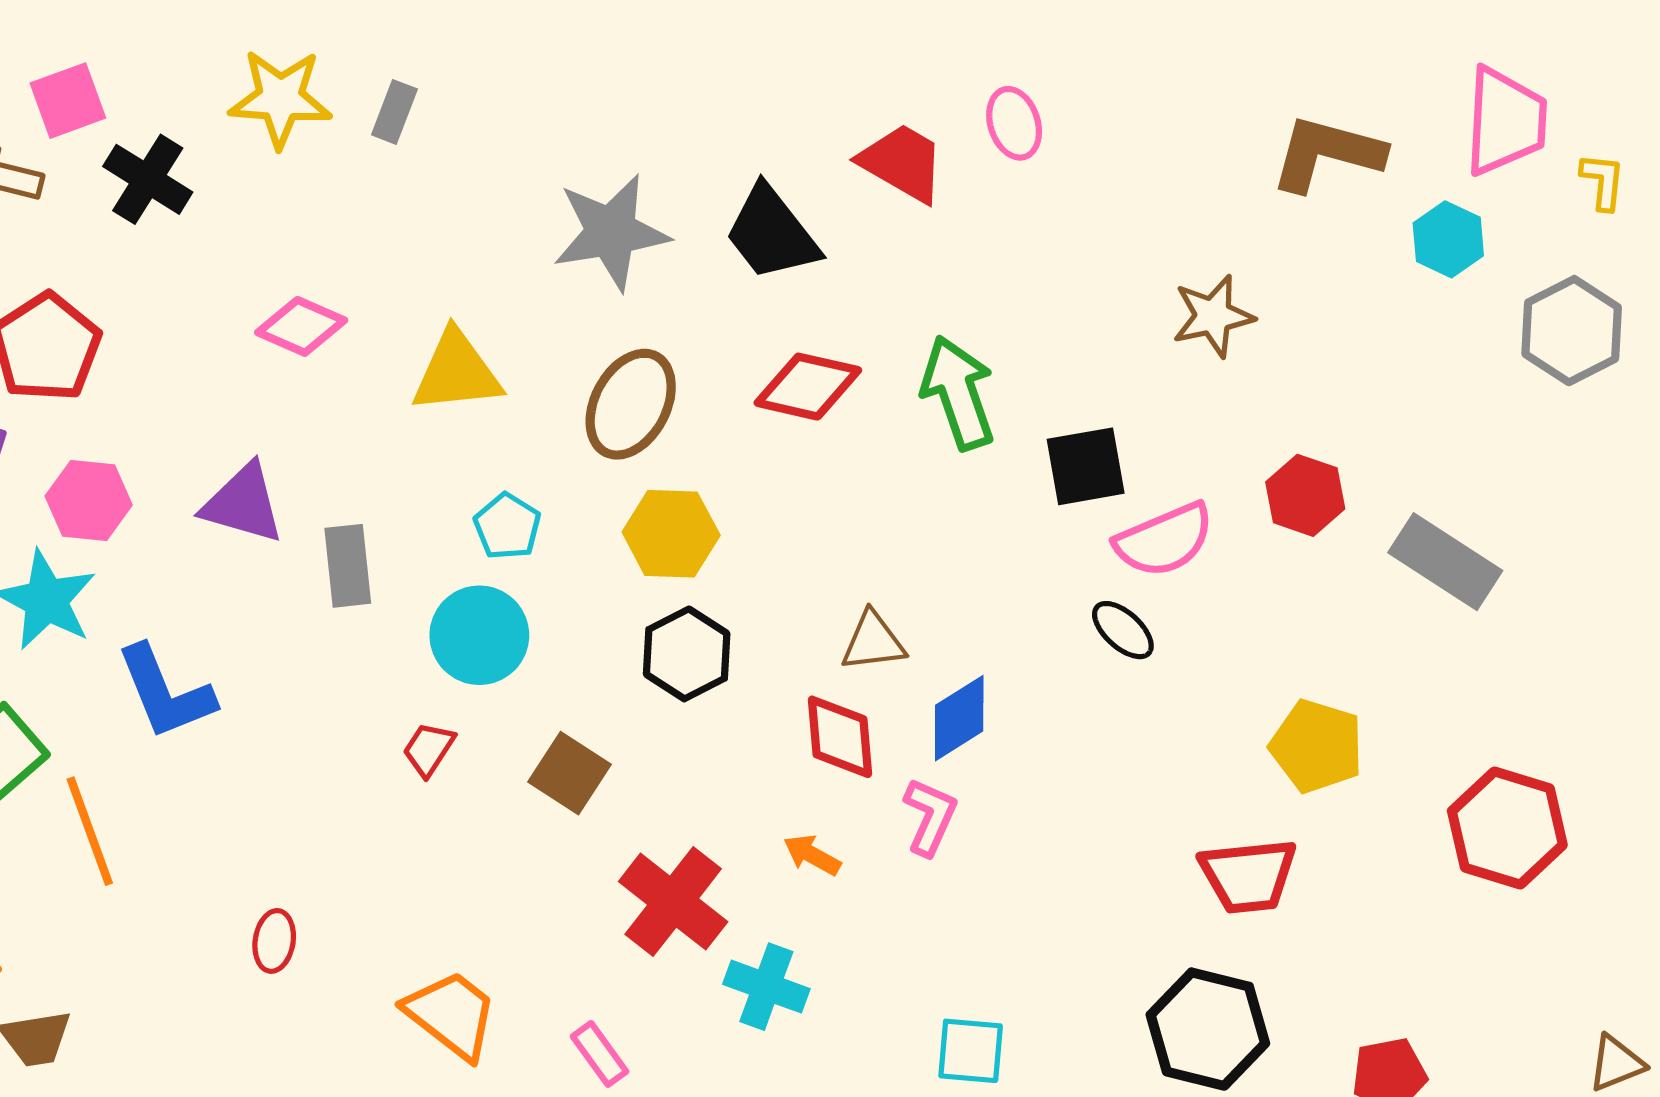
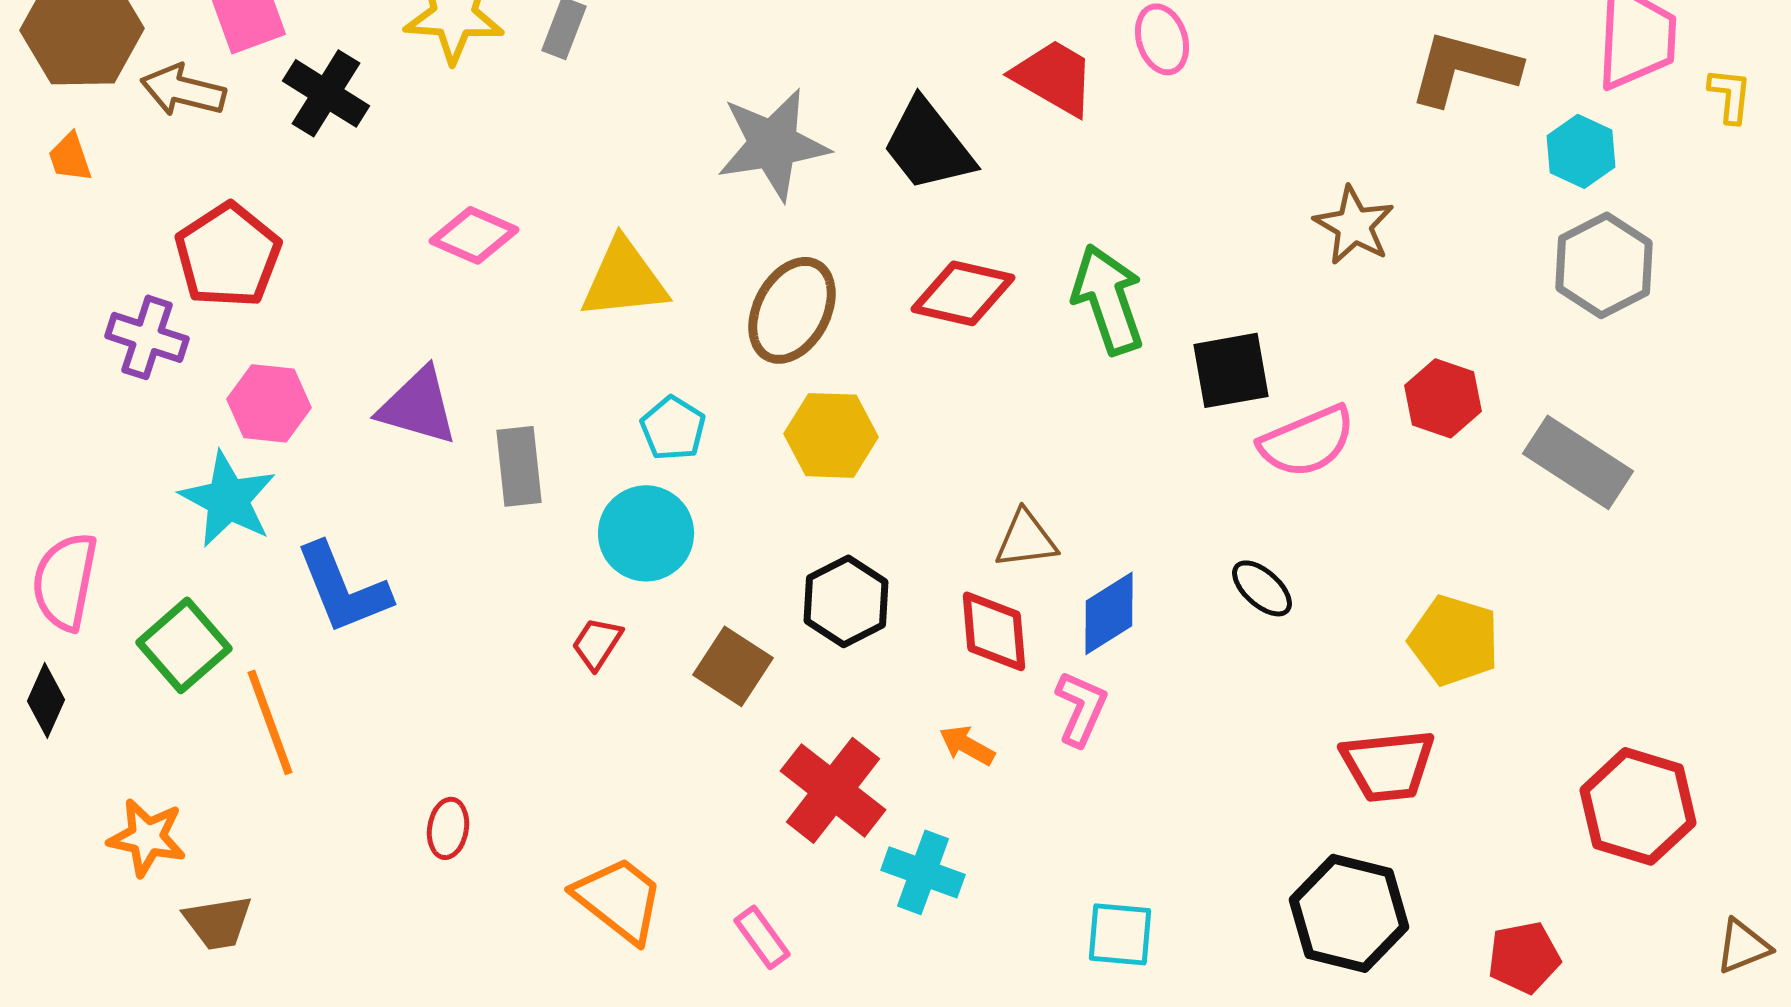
brown star: (1213, 316) -> (1354, 225), turned -30
gray hexagon: (1572, 331) -> (1604, 265), moved
black ellipse: (1123, 630) -> (1262, 588), moved
black hexagon: (687, 654) -> (846, 601), moved
red hexagon: (1507, 828) -> (1638, 806), moved

